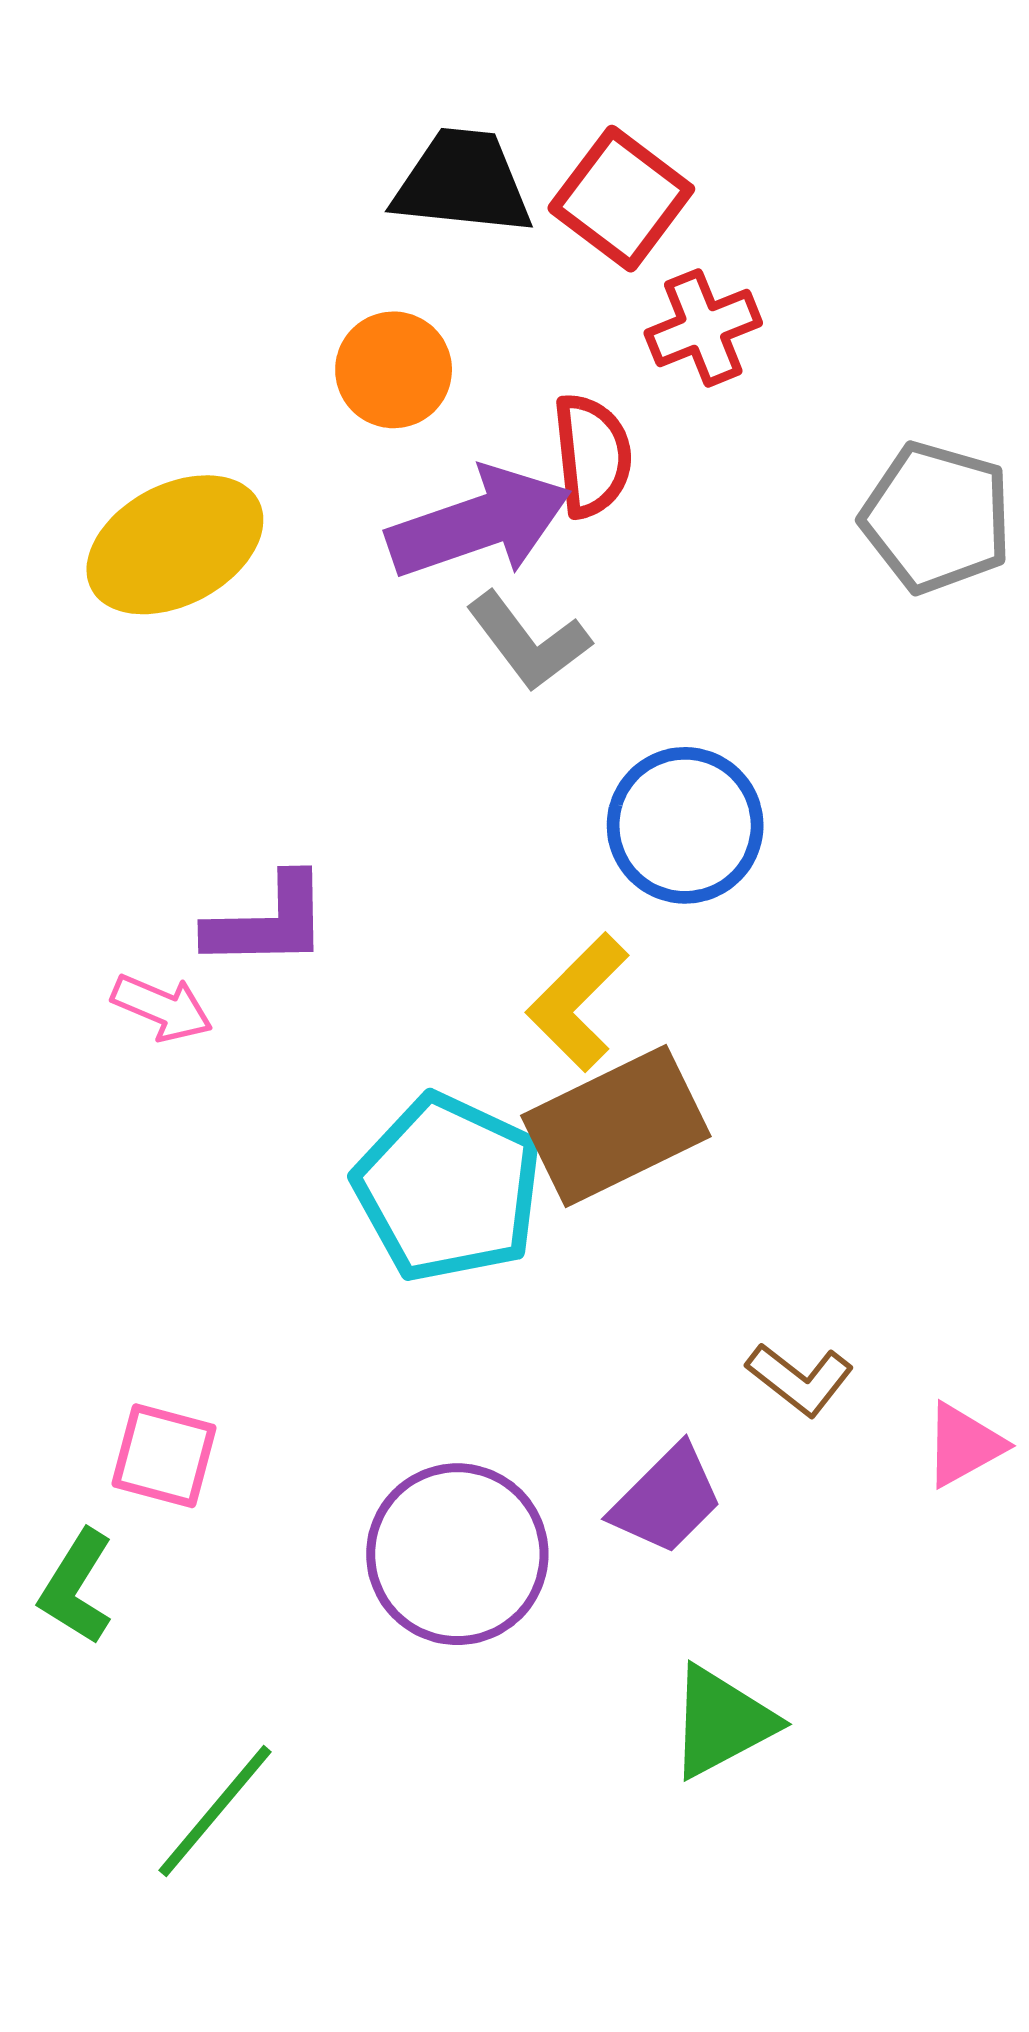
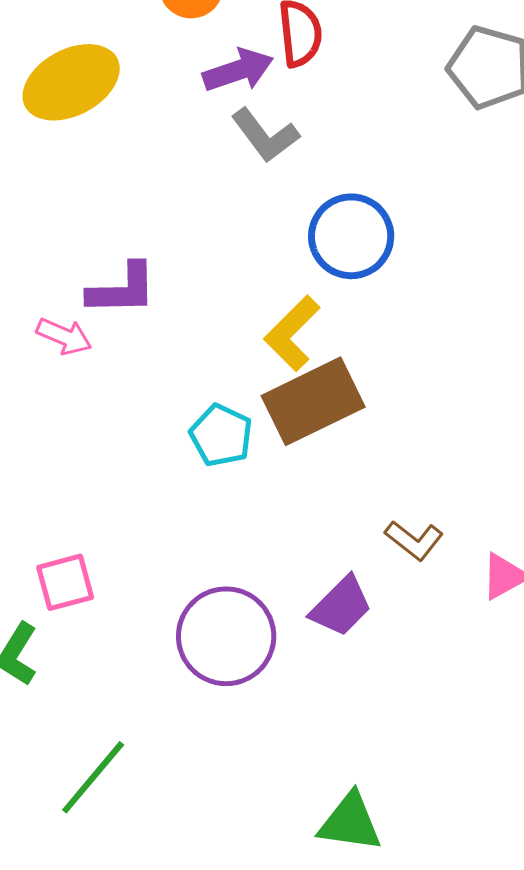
purple arrow: (479, 523) -> (238, 70), size x0.7
cyan pentagon: (448, 1188) -> (221, 435), size x0.6
pink square: (164, 1456) -> (65, 582), turned -30
green triangle: (722, 1722) -> (350, 822), moved, turned 36

